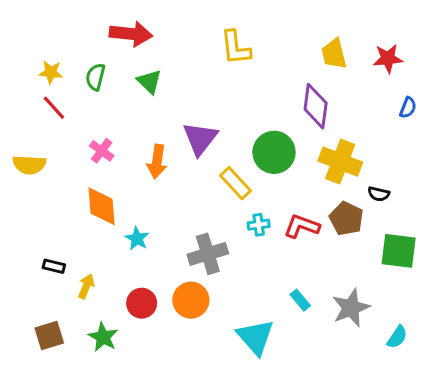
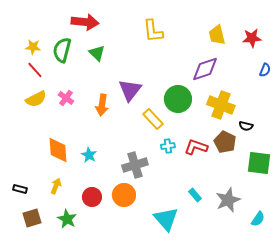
green semicircle: (95, 77) -> (62, 50), size x1.4
purple diamond: (316, 106) -> (205, 69), turned 64
yellow semicircle: (29, 165) -> (36, 99), moved, turned -30
orange diamond: (102, 206) -> (58, 150), moved
black rectangle: (54, 266) -> (20, 189), moved

